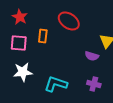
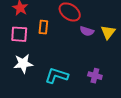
purple semicircle: (92, 56) -> (87, 31), moved

